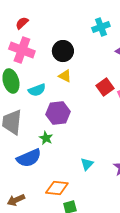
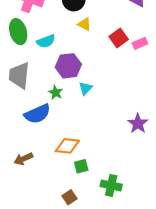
yellow triangle: (65, 76) -> (84, 24), moved
cyan triangle: (87, 164) -> (85, 88), moved

